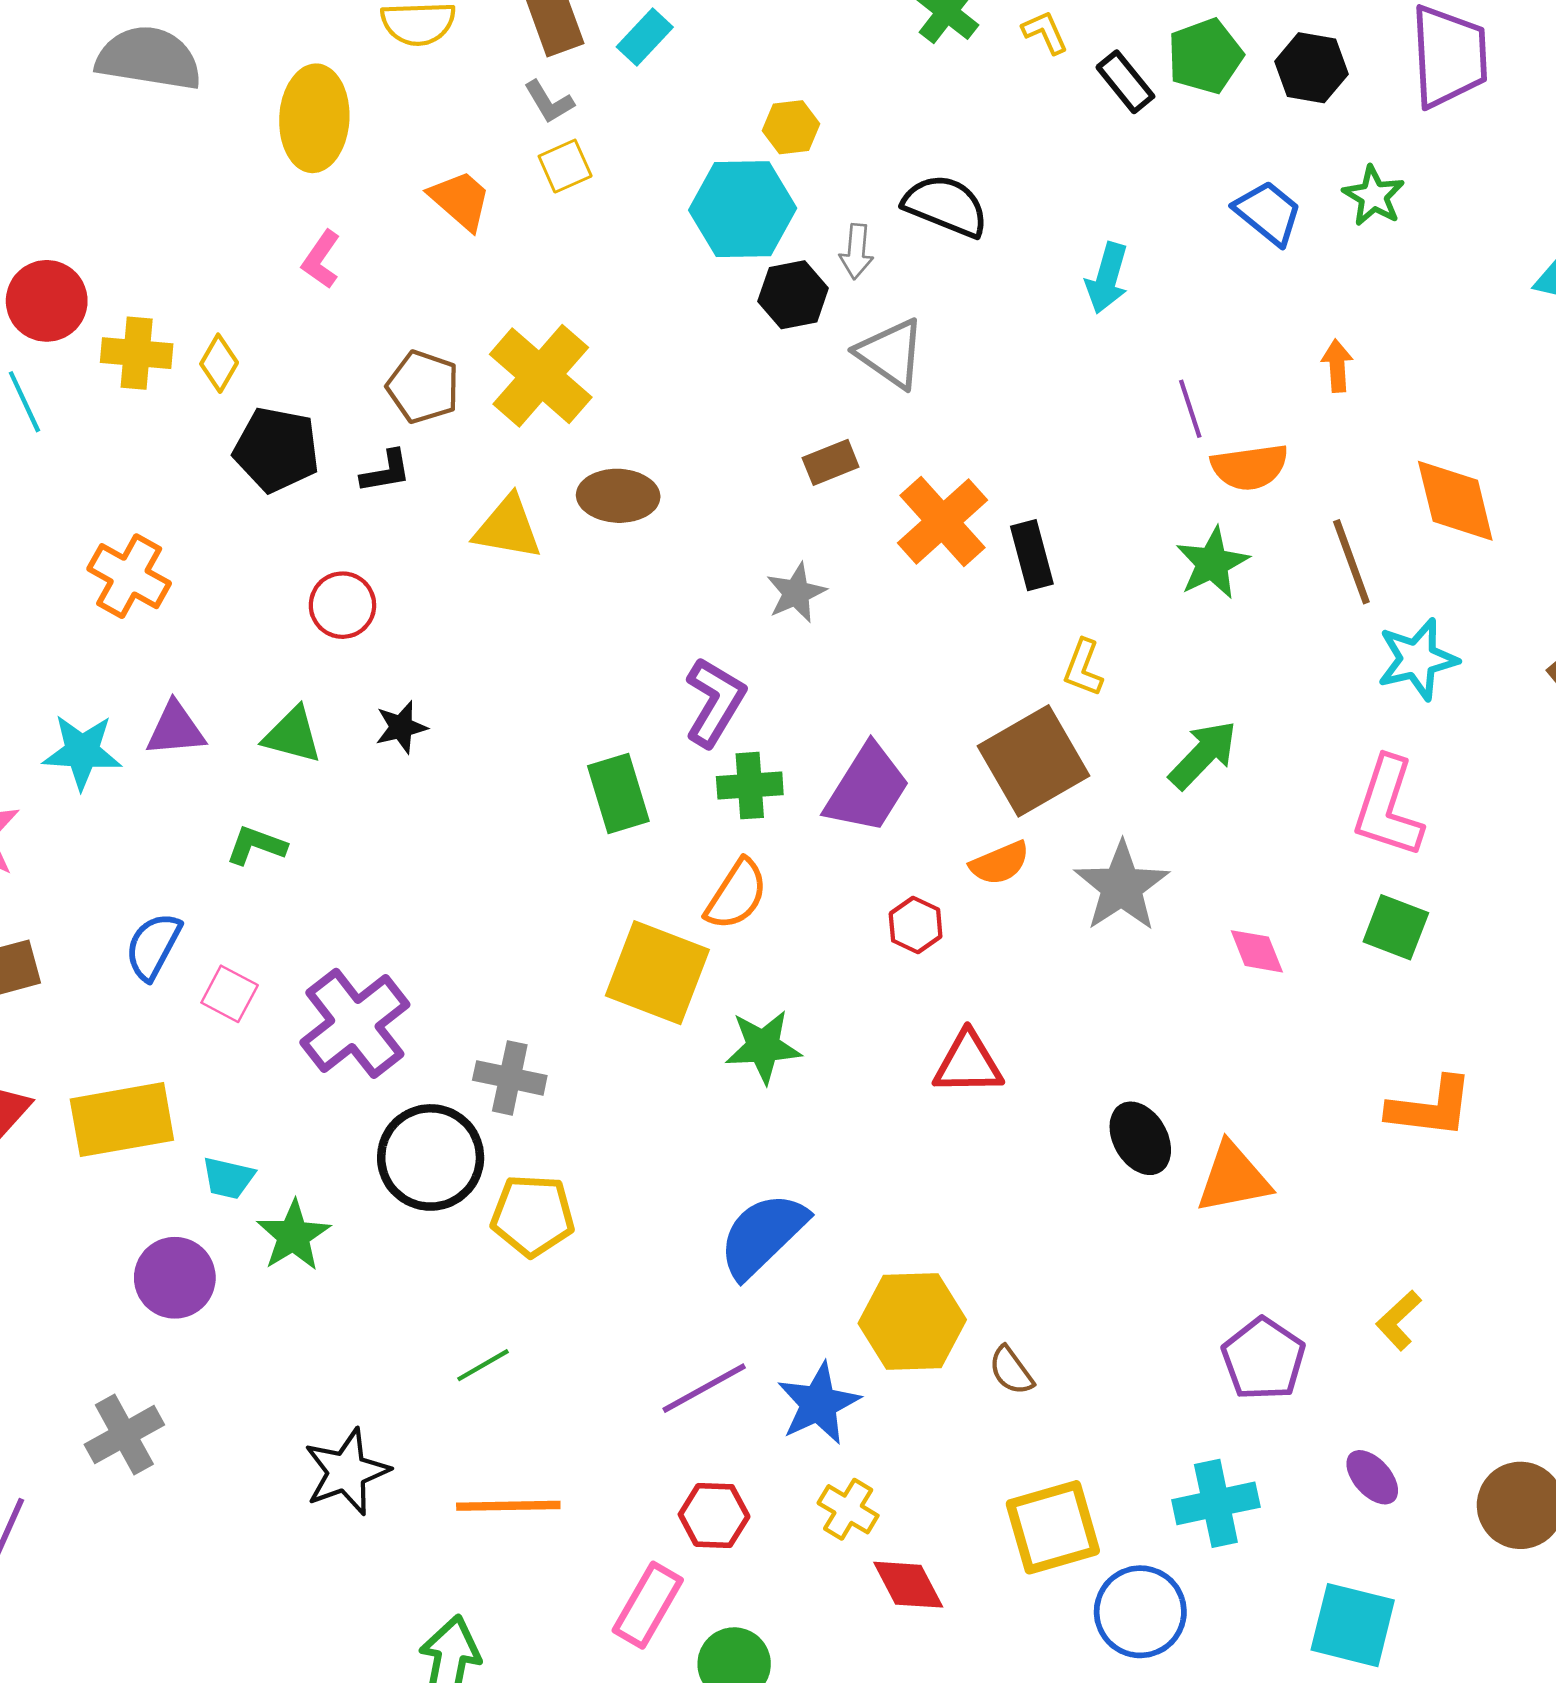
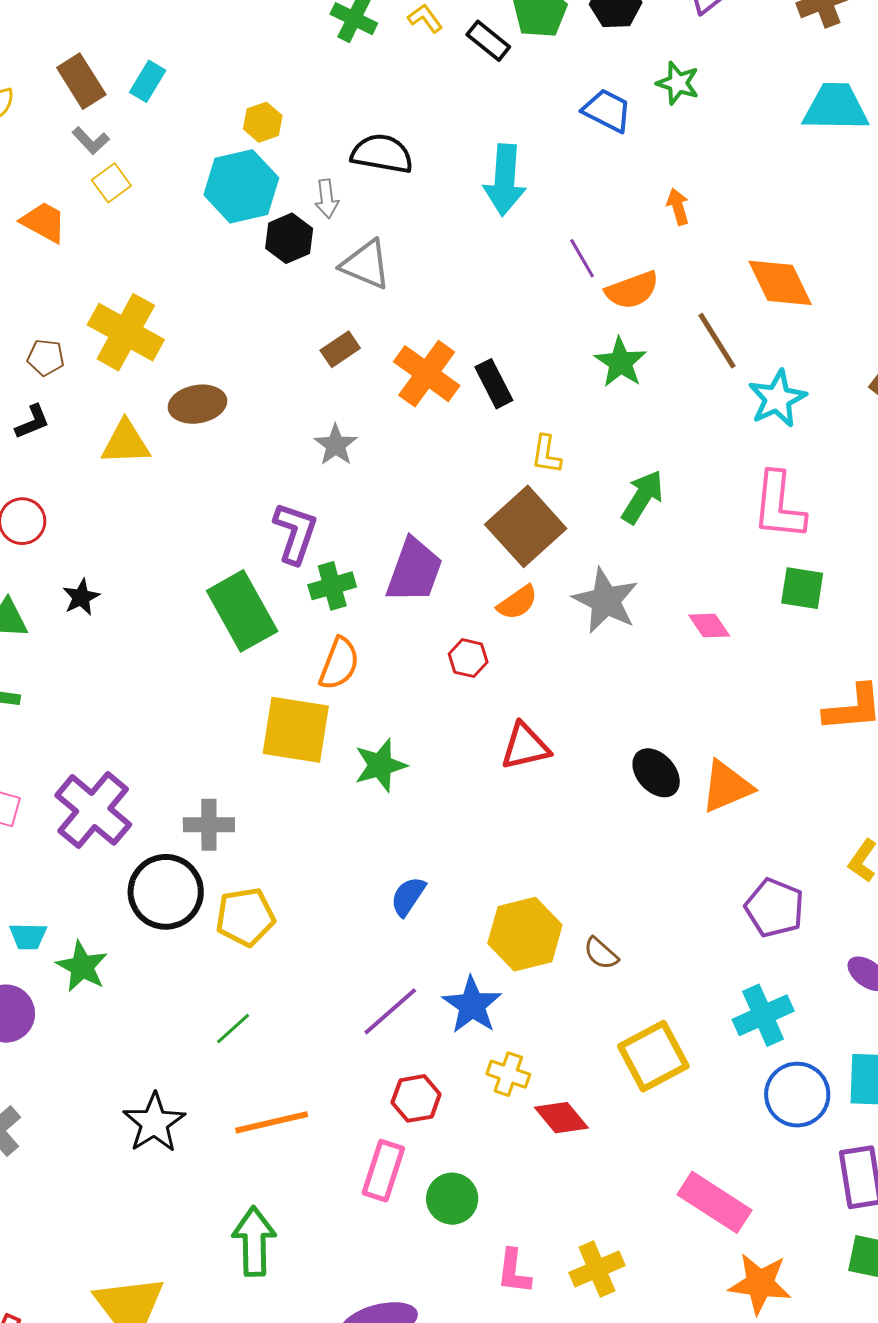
cyan arrow: (1107, 278) -> (505, 180), size x1.4
brown pentagon: (423, 387) -> (46, 357), size x0.7
green rectangle: (618, 794) -> (242, 611), size x1.4
blue semicircle: (763, 1235) -> (408, 896), size x0.6
blue circle: (1140, 1612) -> (797, 1095), moved

